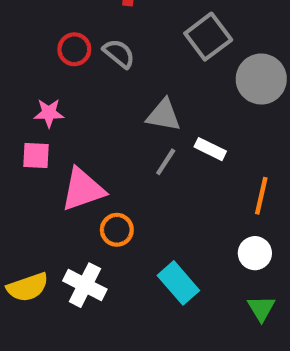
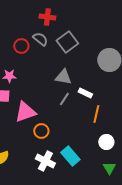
gray square: (208, 37) -> (67, 42), moved
gray semicircle: (119, 54) -> (40, 39), moved
orange line: (261, 196) -> (96, 114), moved
white cross: (85, 285) -> (45, 161), moved

